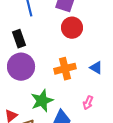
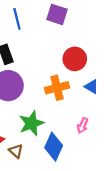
red circle: (72, 28) -> (75, 59), moved

